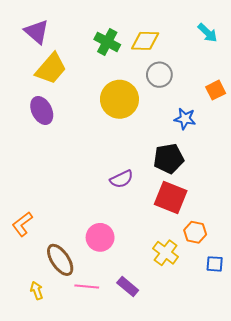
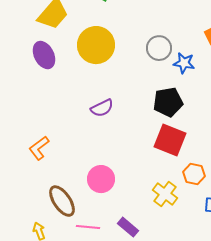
gray circle: (159, 75) -> (159, 48), moved
yellow circle: (119, 99) -> (96, 45), moved
purple semicircle: (122, 179) -> (102, 108), moved
orange L-shape: (22, 224) -> (39, 148), moved

